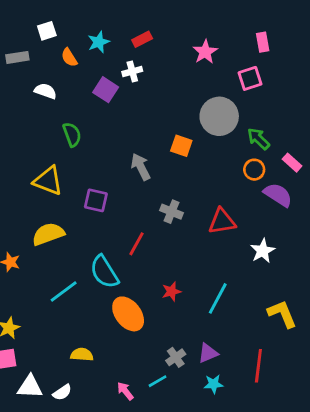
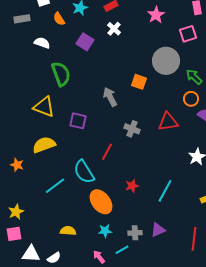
white cross: (132, 71) -> (114, 29), moved, turned -32
green semicircle: (72, 135) -> (61, 74), size x1.4
red triangle: (222, 221) -> (168, 122), moved
gray cross: (176, 357) -> (135, 233), turned 32
cyan star: (214, 384) -> (105, 231), moved

